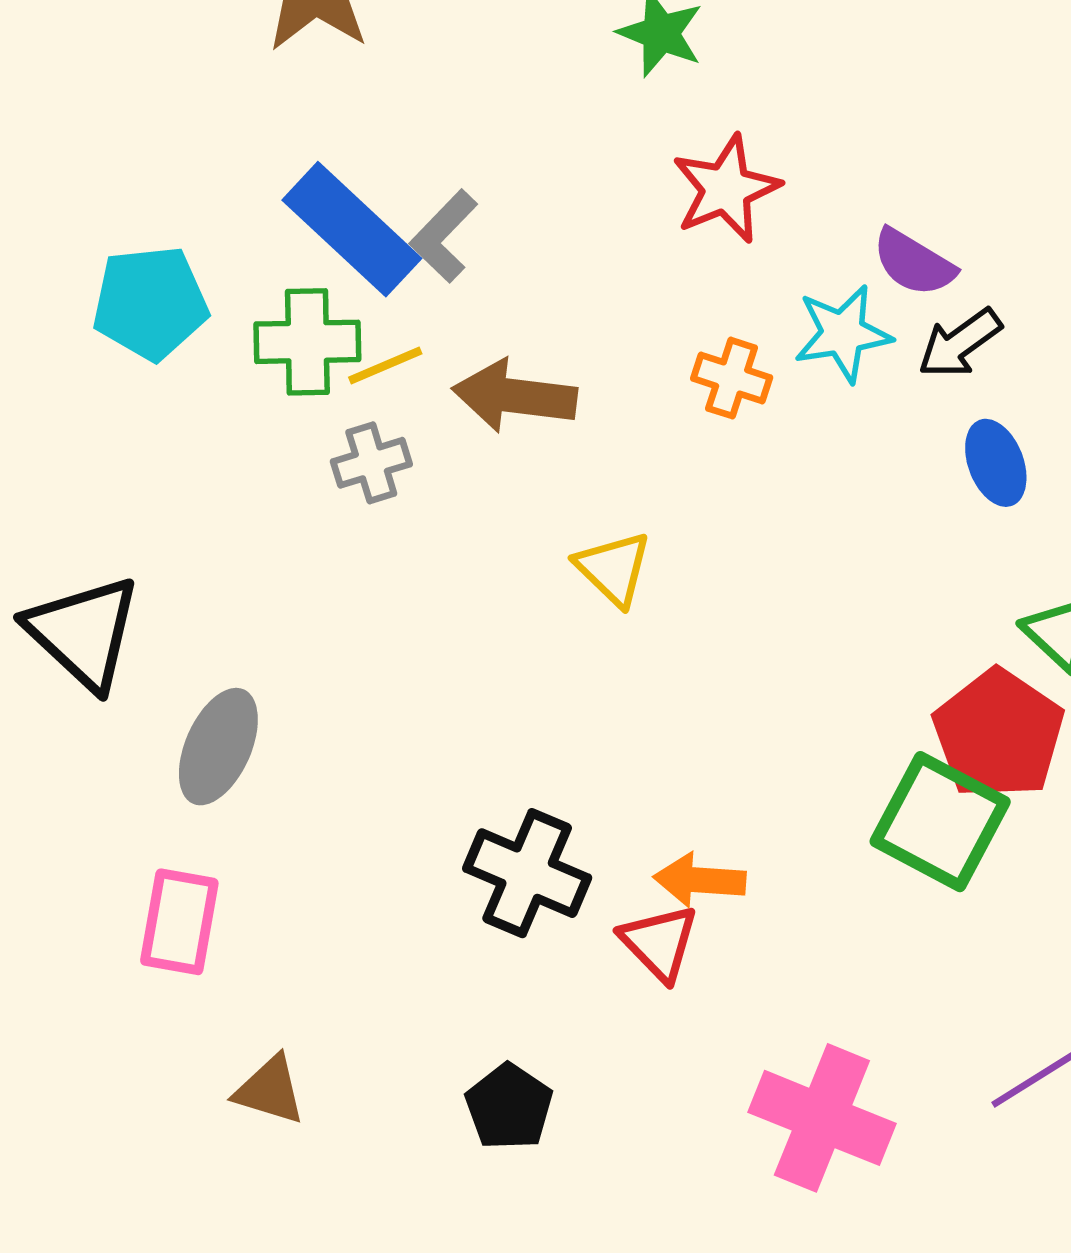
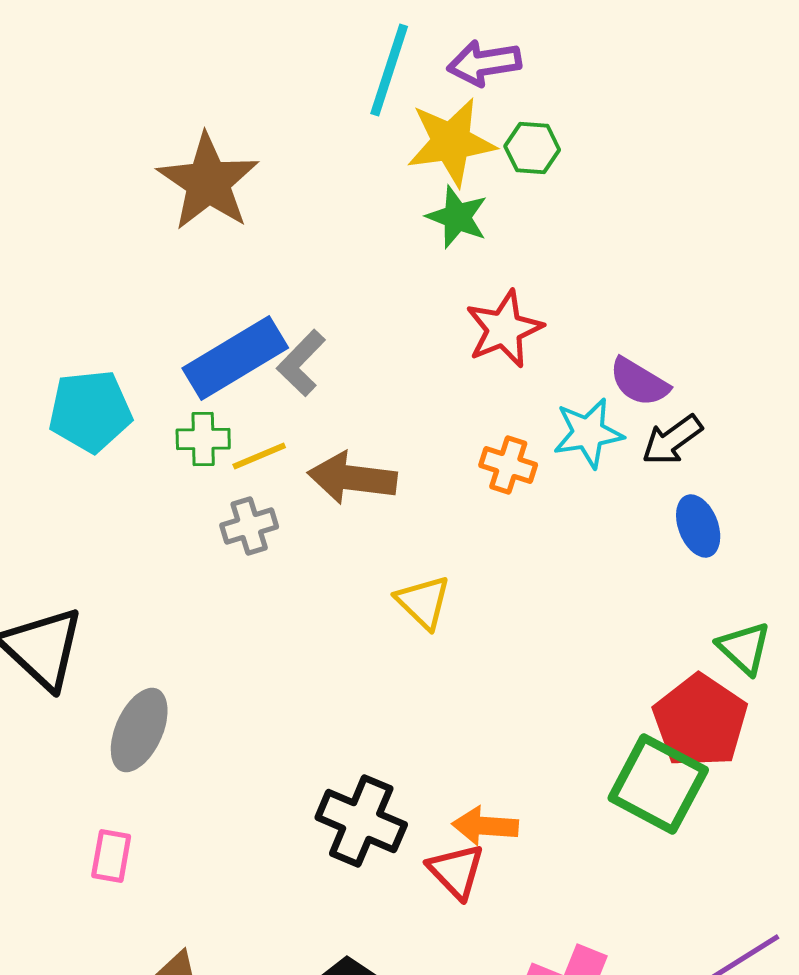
blue rectangle: (352, 229) -> (235, 358), turned -74
green cross: (307, 342) -> (203, 439), size x0.7
pink rectangle: (179, 922) -> (111, 856), size x0.7

